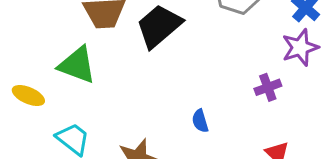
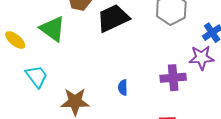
purple cross: (268, 87) -> (173, 78), size x1.4

